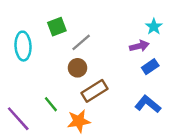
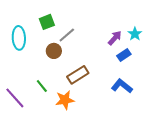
cyan star: (154, 27) -> (135, 34), moved
purple arrow: (139, 46) -> (115, 38), turned -35
brown circle: (78, 68) -> (54, 51), moved

